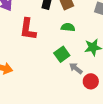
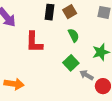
green semicircle: (68, 27) -> (74, 35), turned 64

